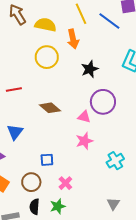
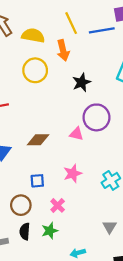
blue line: (109, 21) -> (102, 30), turned -45
brown diamond: (50, 108) -> (38, 140), moved, turned -40
pink star: (84, 141) -> (73, 173), moved

